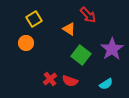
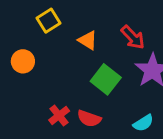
red arrow: (88, 15) -> (133, 37), moved
yellow square: (34, 19) -> (49, 21), moved

